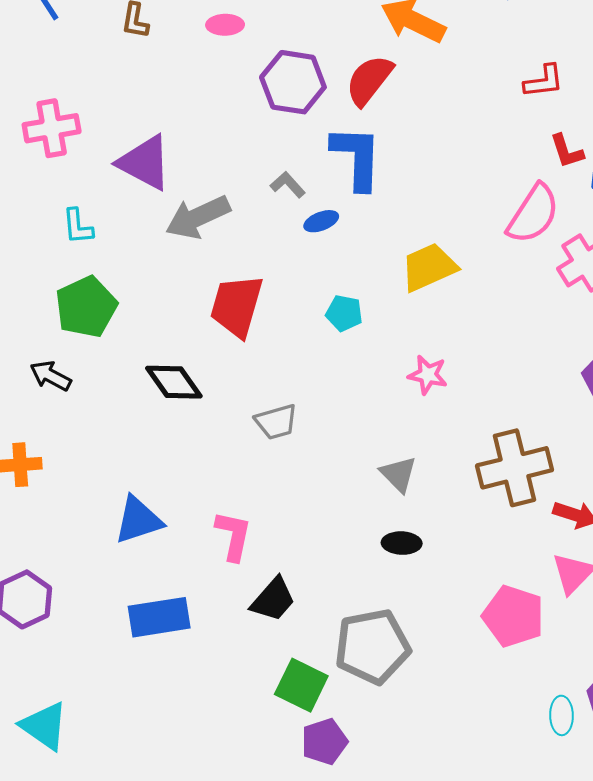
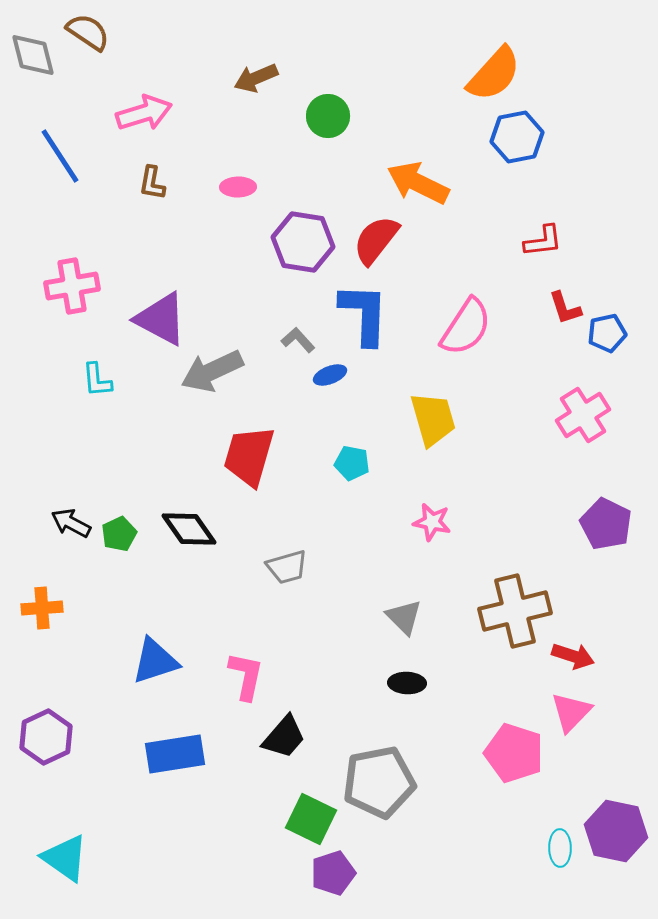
pink semicircle: (533, 214) -> (466, 327), moved
yellow trapezoid: (429, 267) -> (433, 419), turned 98
green pentagon: (86, 307) -> (119, 534), moved, size x0.6

